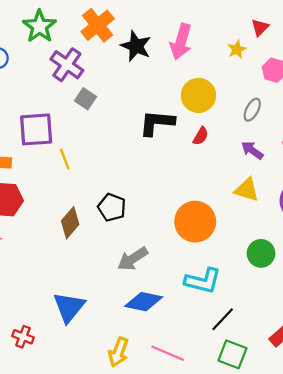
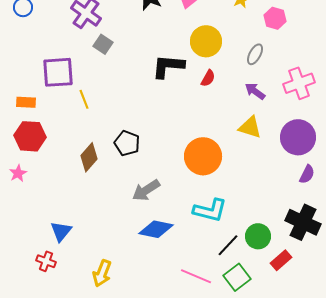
green circle: (261, 253) -> (258, 236), moved
blue triangle: (69, 307) -> (61, 231), moved, size x0.7
yellow arrow: (118, 352) -> (102, 273), moved
pink line: (168, 353) -> (196, 276), moved
green square: (232, 354) -> (237, 277), turned 32

